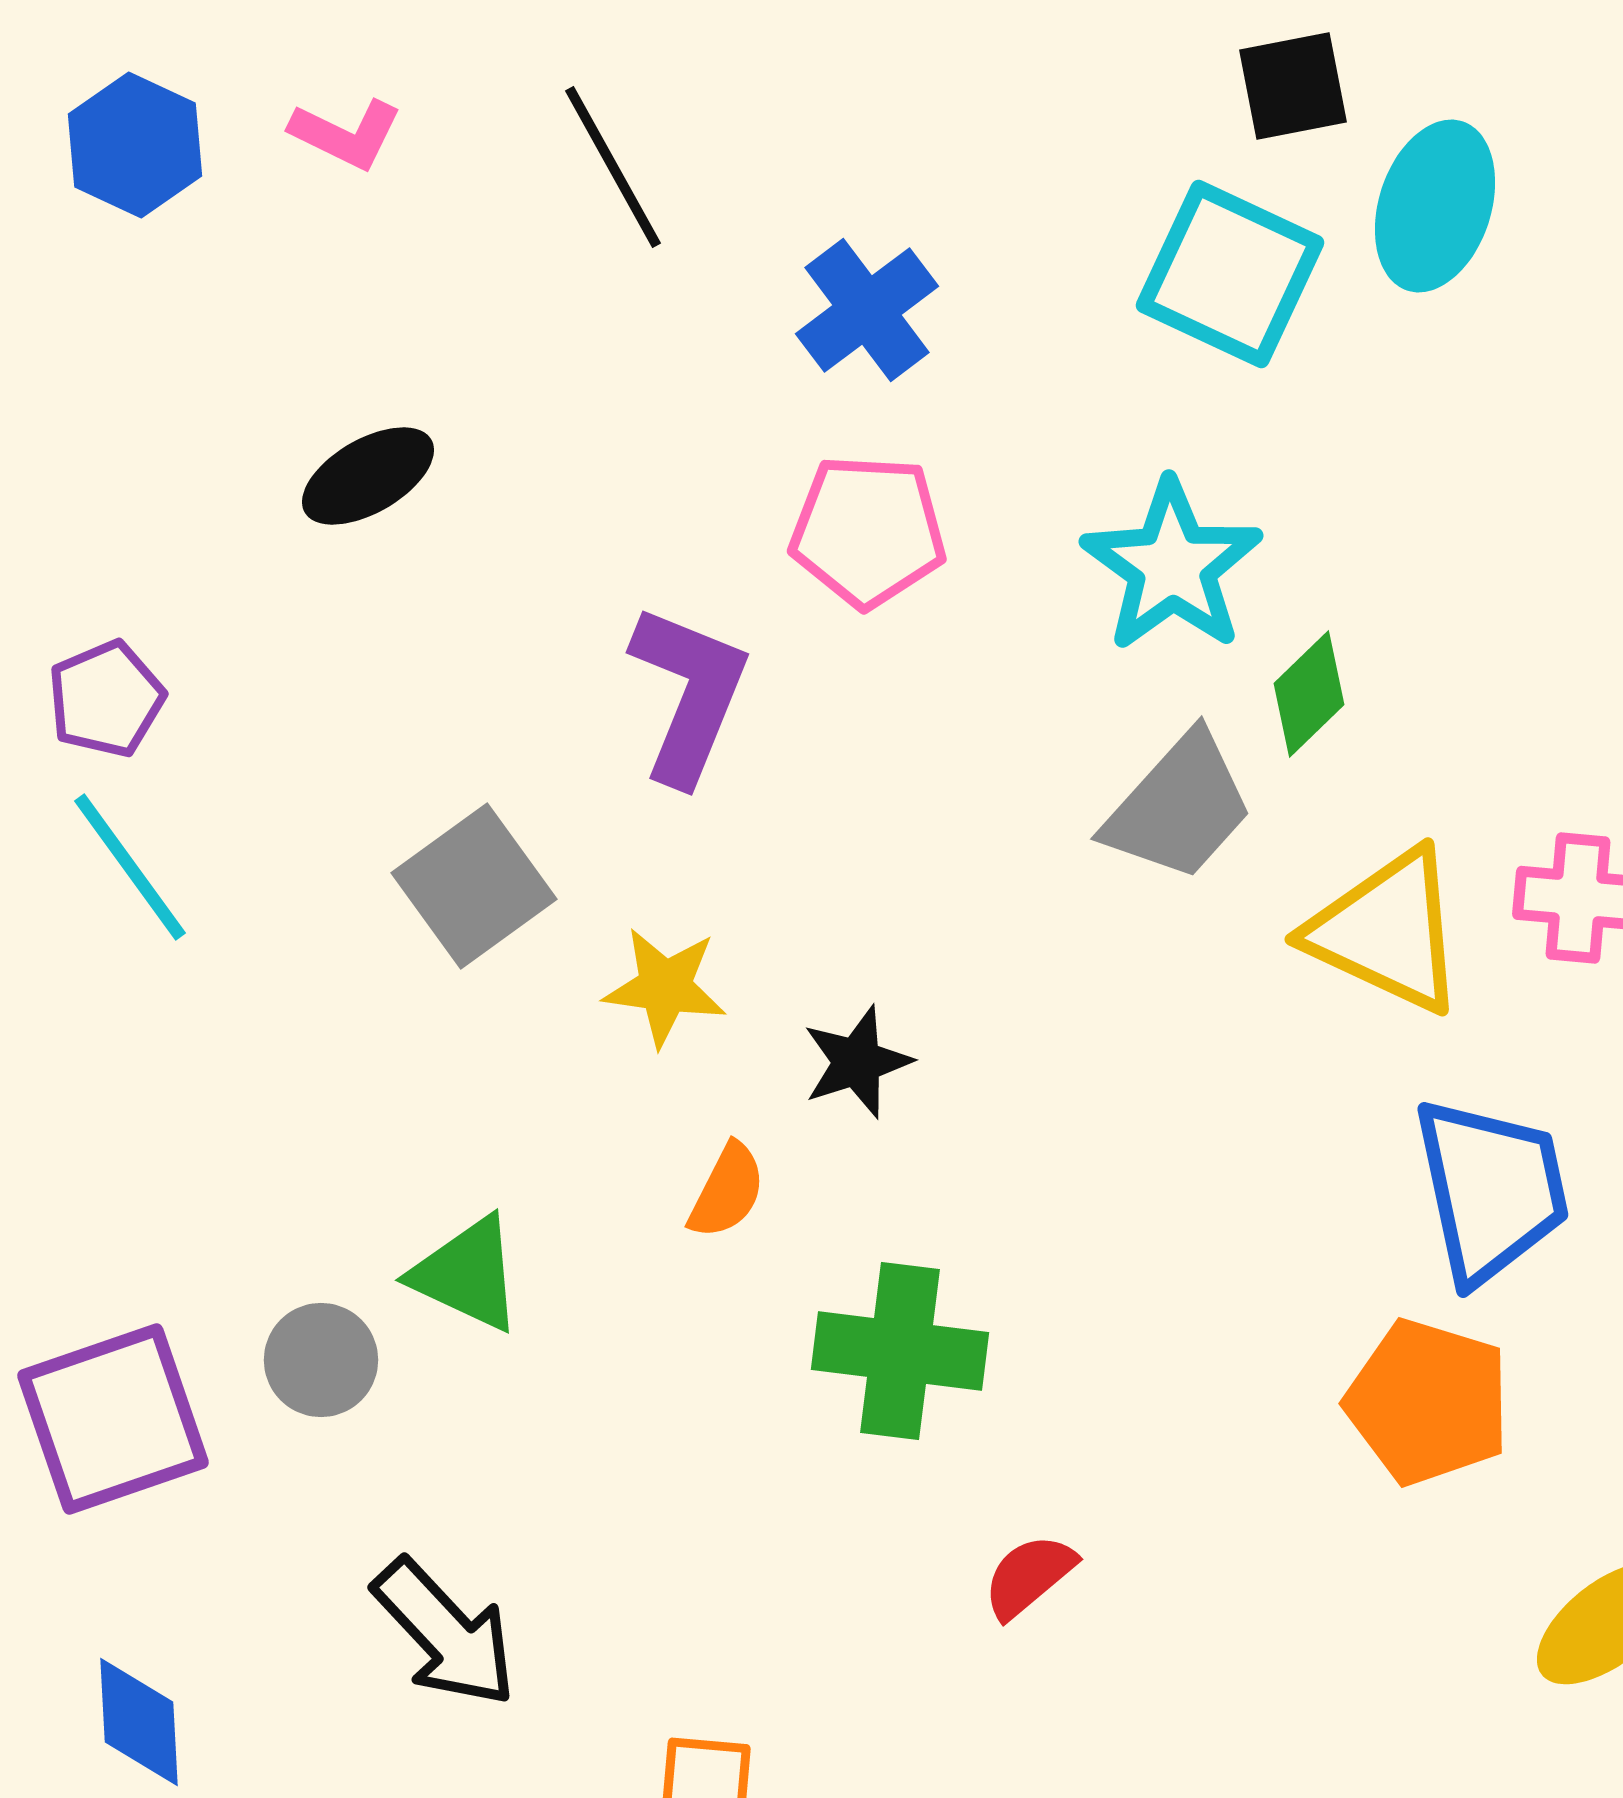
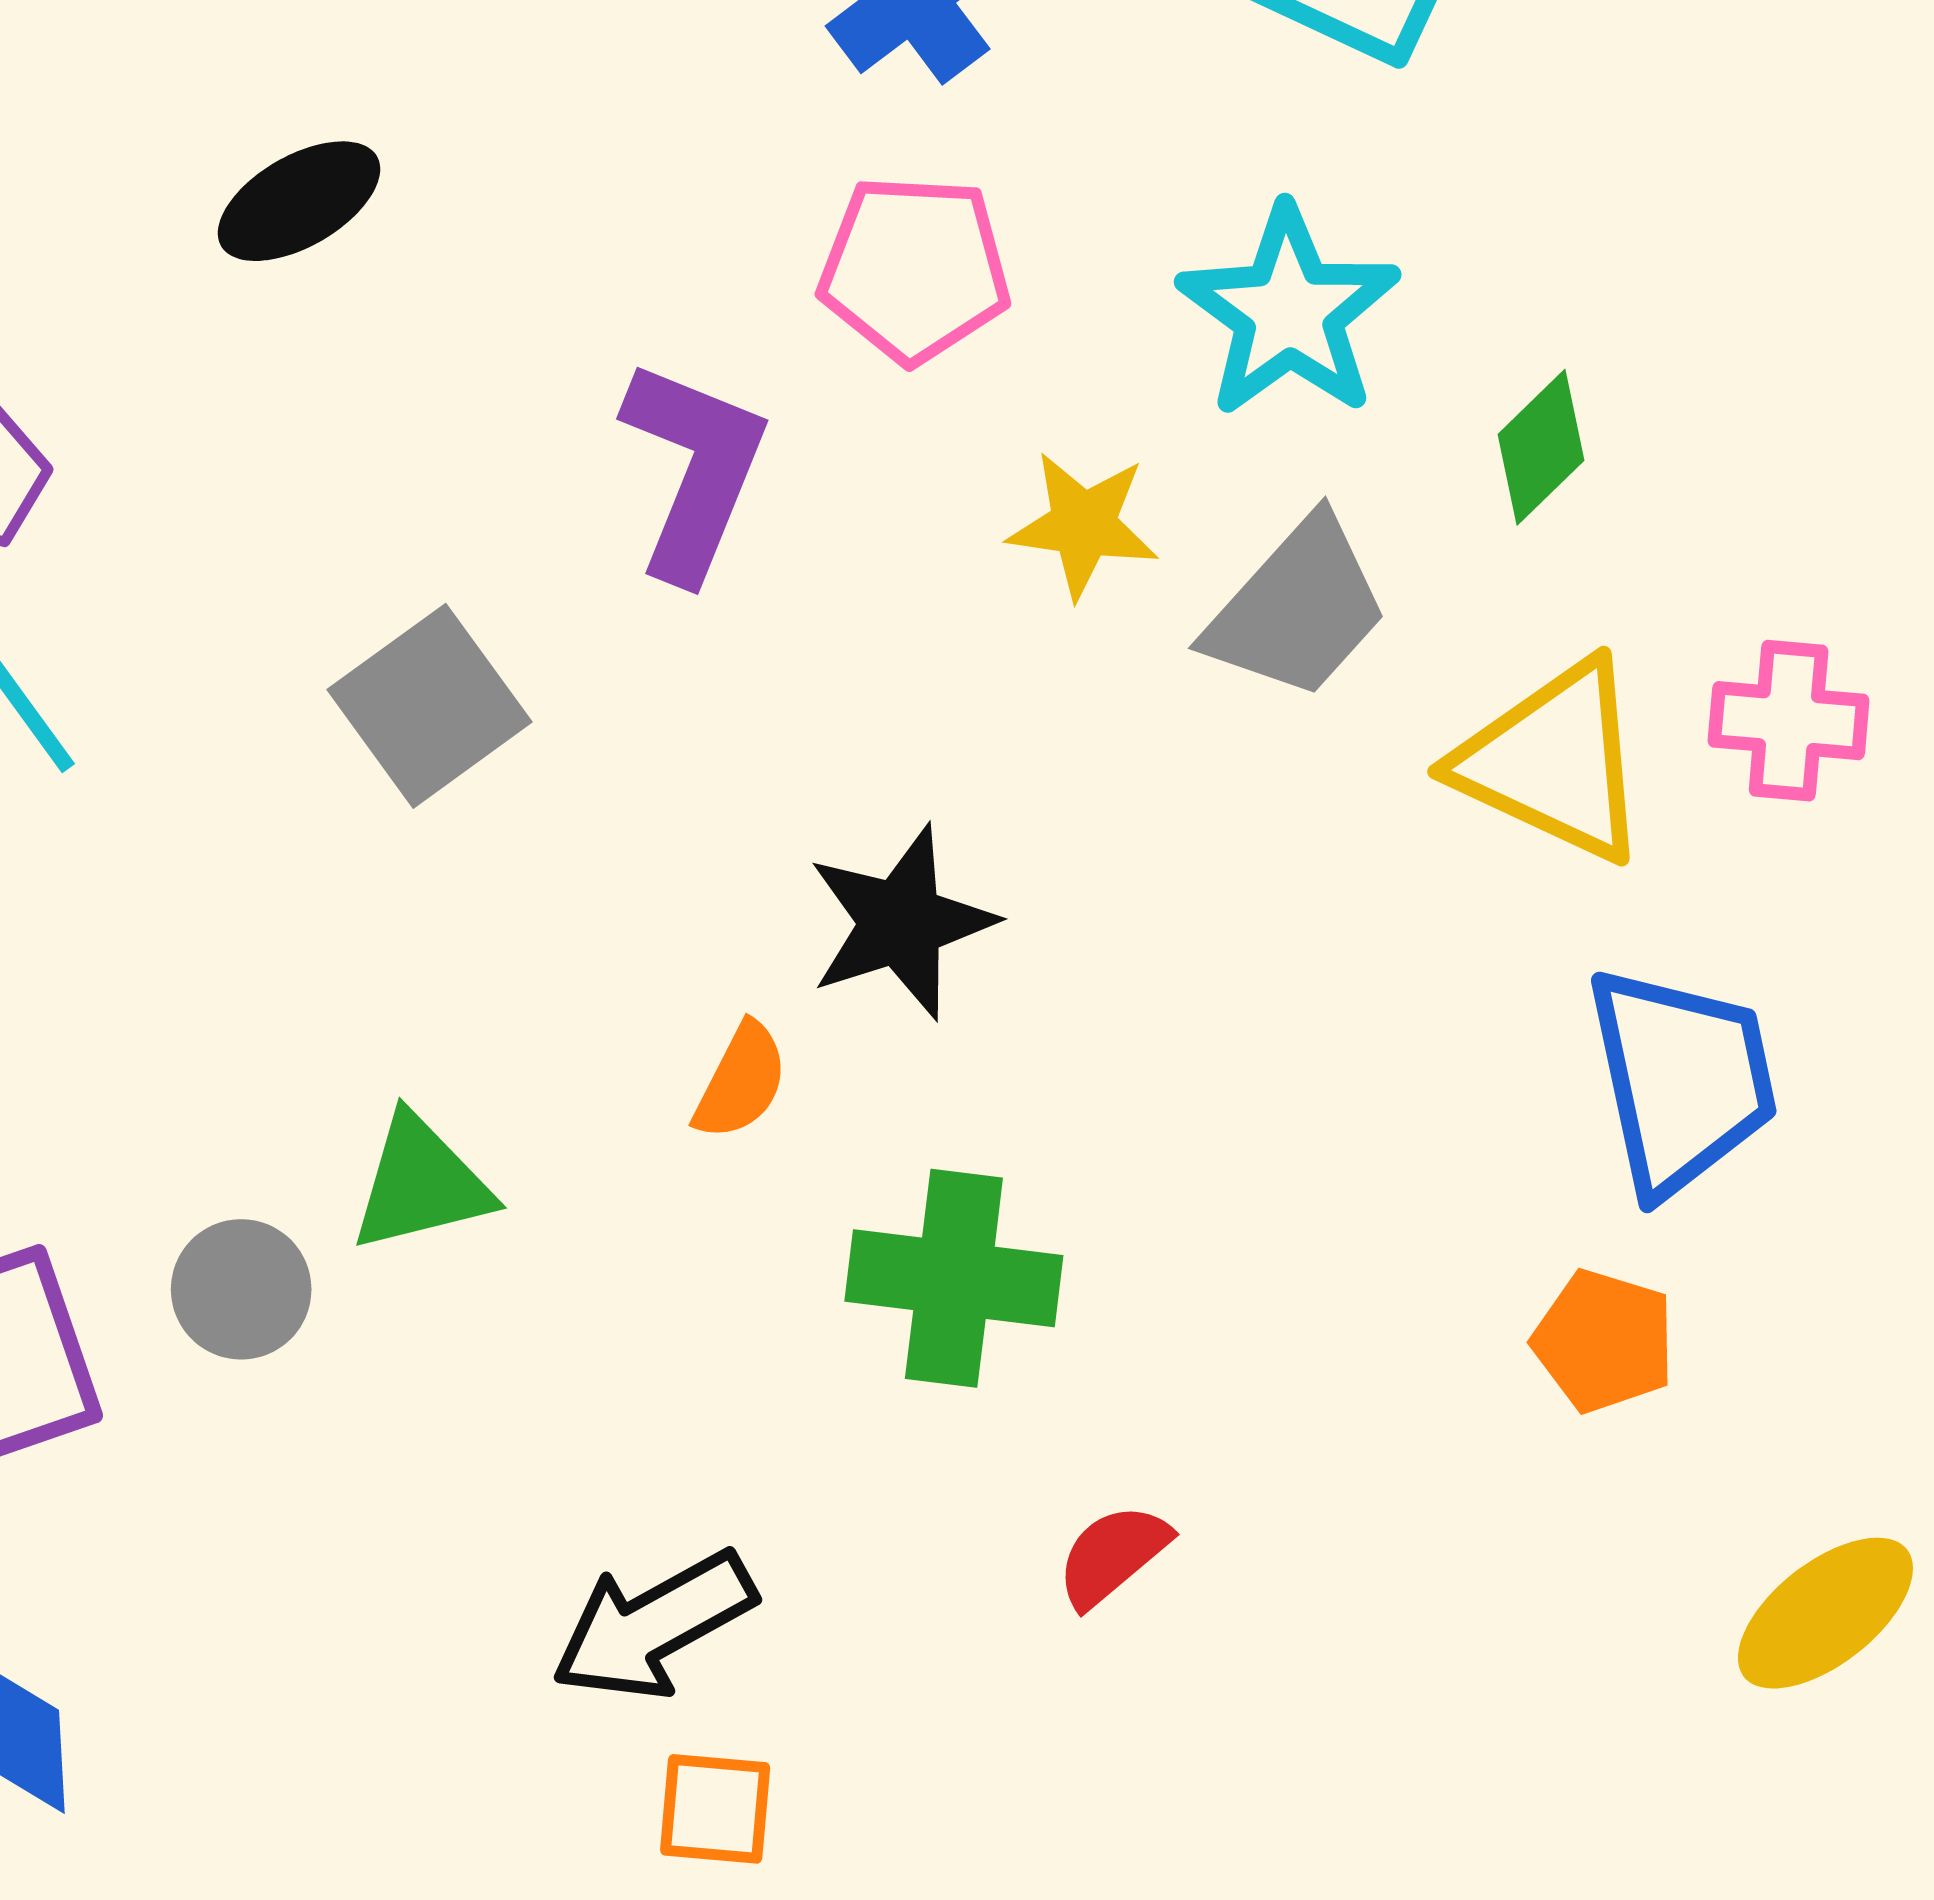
green diamond: (1309, 694) -> (1541, 447), moved
yellow star: (665, 987) -> (1083, 525), moved
black star: (857, 1062) -> (901, 923), size x1.4
green triangle: (467, 1274) -> (421, 1183), turned -39
orange pentagon: (1428, 1402) -> (1604, 1341), size x0.7
black arrow: (445, 1633) -> (654, 1625), moved, turned 104

